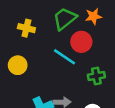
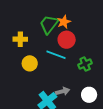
orange star: (93, 16) -> (64, 22), moved
yellow circle: (18, 65) -> (30, 63), moved

